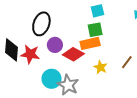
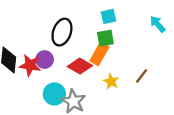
black ellipse: (41, 24) -> (62, 32), moved
orange rectangle: (90, 43) -> (99, 54), turned -48
purple circle: (55, 45) -> (45, 60), moved

